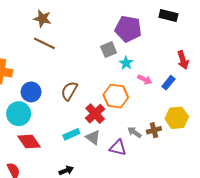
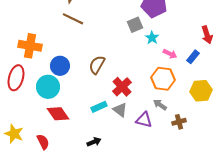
orange hexagon: (116, 96) -> (163, 79), moved
brown cross: (154, 130) -> (179, 122), moved

